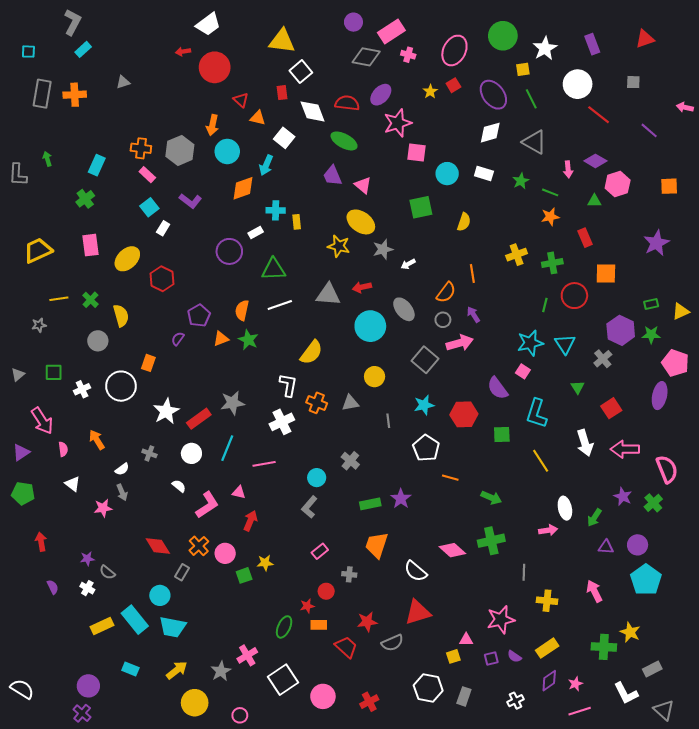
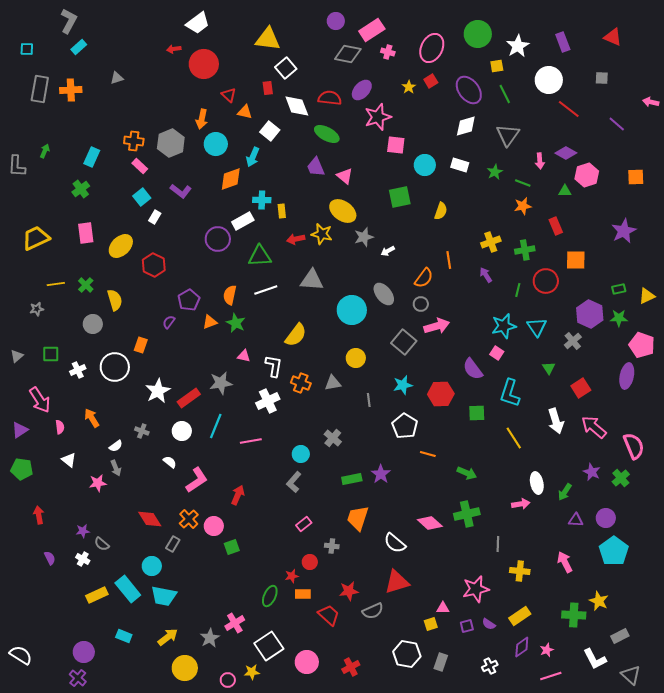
red triangle: (645, 39) -> (613, 37), turned 42
gray triangle: (534, 142) -> (508, 135), turned 35
green arrow: (47, 159) -> (45, 151), turned 40
white rectangle: (256, 232) -> (243, 221), size x1.5
red arrow: (362, 287) -> (296, 239), moved
purple arrow: (473, 315) -> (486, 275), moved
pink arrow: (625, 449) -> (594, 427), turned 40
pink triangle: (239, 492) -> (244, 356), moved
yellow star: (265, 563) -> (252, 672), moved

